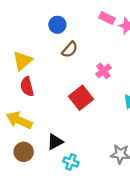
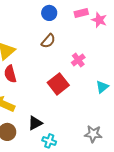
pink rectangle: (107, 18) -> (81, 13), turned -40
blue circle: (57, 25) -> (49, 13), moved

